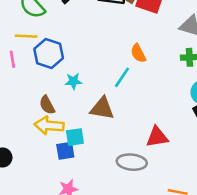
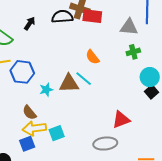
cyan line: (122, 77) -> (84, 79), turned -72
brown triangle: (102, 108) -> (69, 83), moved
blue square: (65, 151) -> (27, 144), moved

